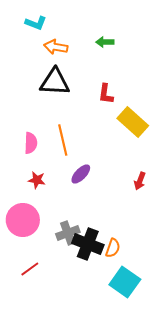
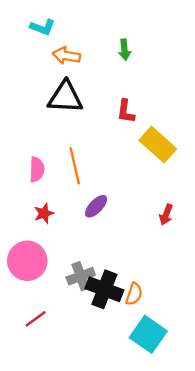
green arrow: (105, 42) -> (125, 50), turned -96
red star: (37, 180) -> (44, 213), turned -30

